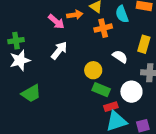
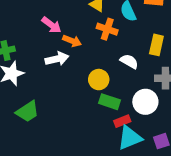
orange arrow: (75, 15) -> (72, 41), moved, turned 35
orange cross: (103, 28) -> (107, 29), turned 36
white arrow: (59, 50) -> (57, 59), turned 42

